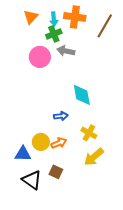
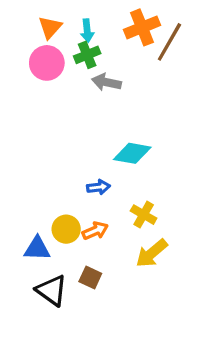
orange cross: (75, 17) -> (142, 27), moved, turned -30
pink circle: (40, 57) -> (47, 63), moved
cyan diamond: (82, 95) -> (132, 153), turned -70

